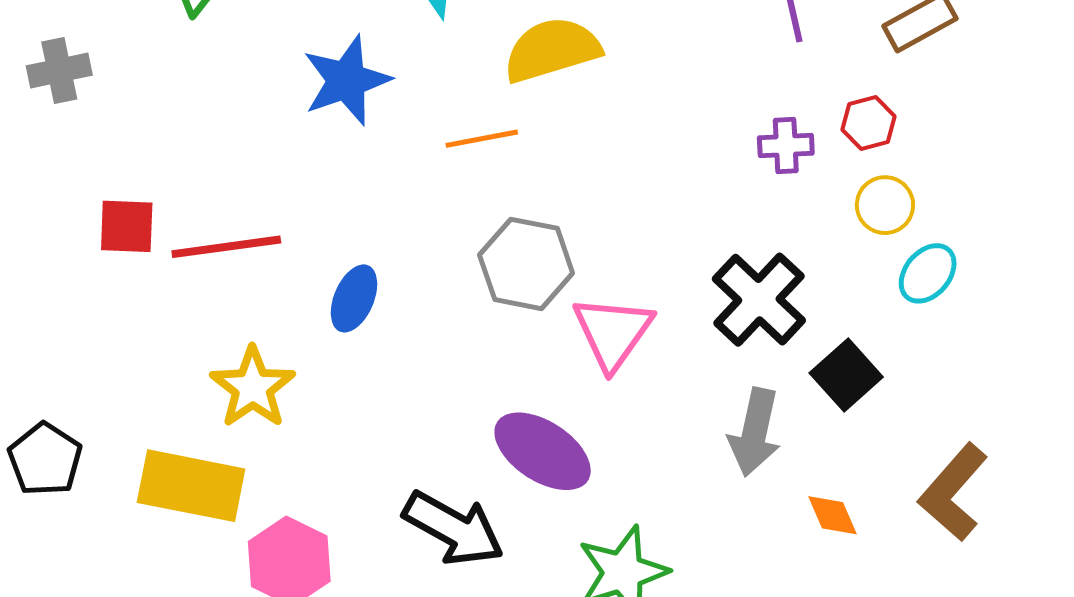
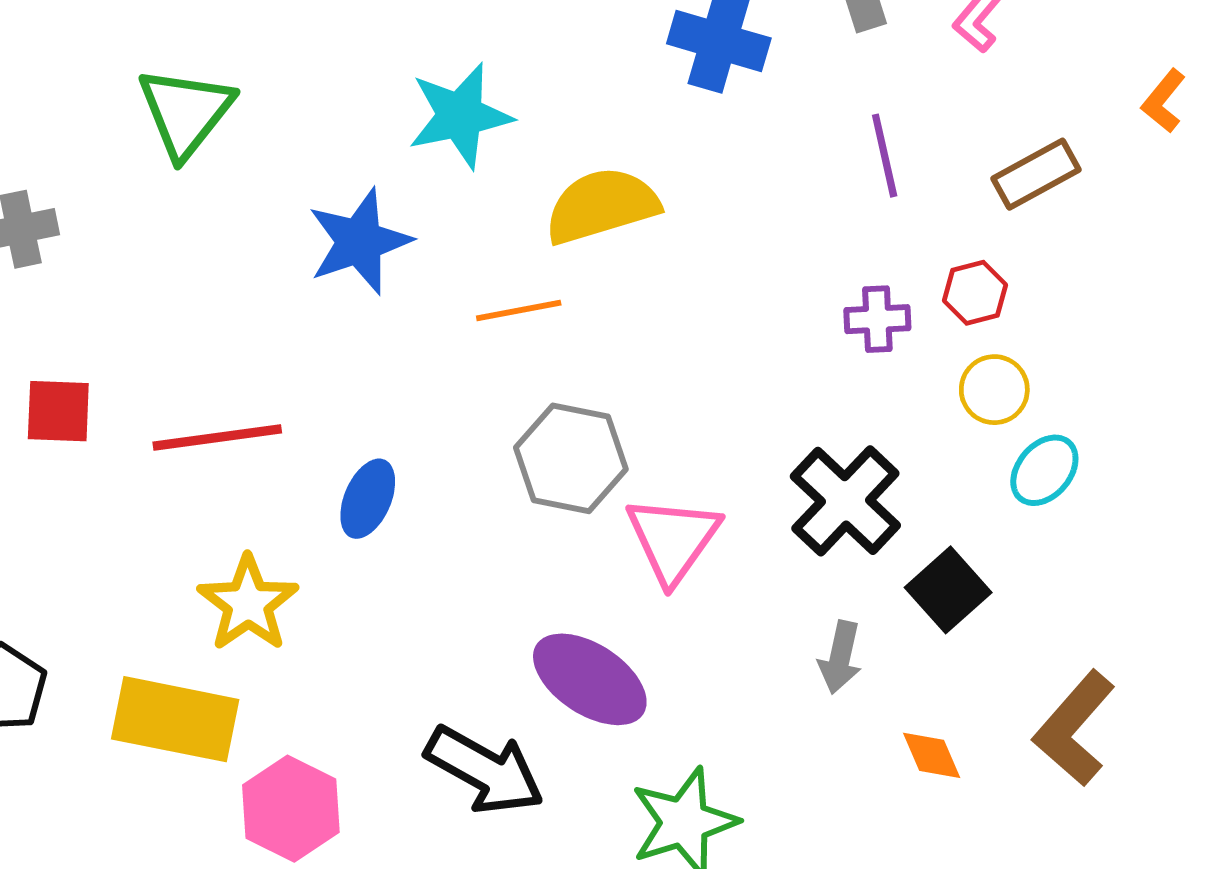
red square: (127, 226) -> (58, 411), moved
gray arrow: (755, 432) -> (840, 657), size x0.7

